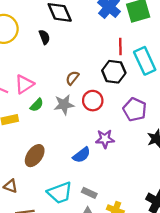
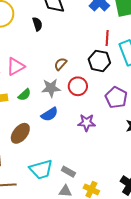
green semicircle: (37, 105) -> (24, 95), moved
blue semicircle: (82, 155) -> (50, 114), moved

